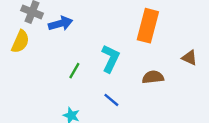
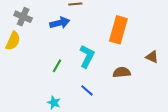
blue arrow: (60, 24) -> (60, 23), moved

